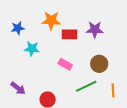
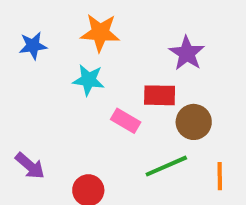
purple star: (95, 30) -> (187, 53), turned 30
red rectangle: (70, 34) -> (160, 95), moved
cyan star: (32, 49) -> (89, 80), moved

